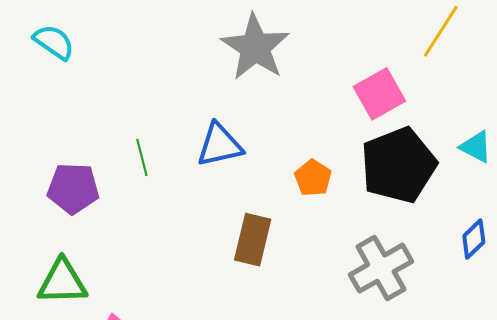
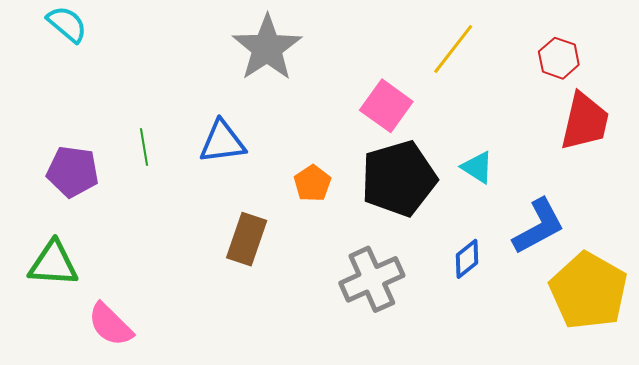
pink square: (379, 94) -> (386, 106), turned -30

